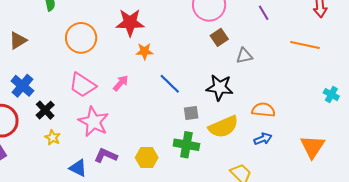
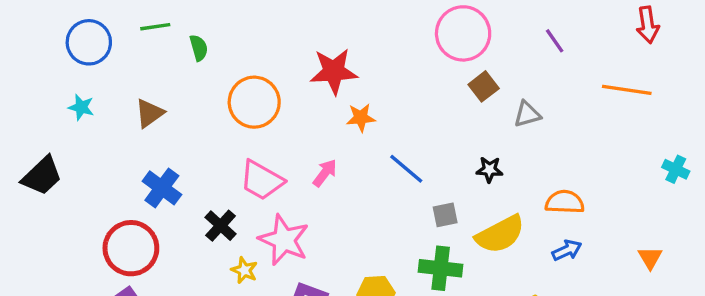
black star: (220, 87) -> (489, 170), size x0.6
black cross: (45, 110) -> (221, 226), moved
yellow star: (53, 137) -> (244, 270), moved
orange triangle: (313, 147) -> (650, 258), size x0.6

